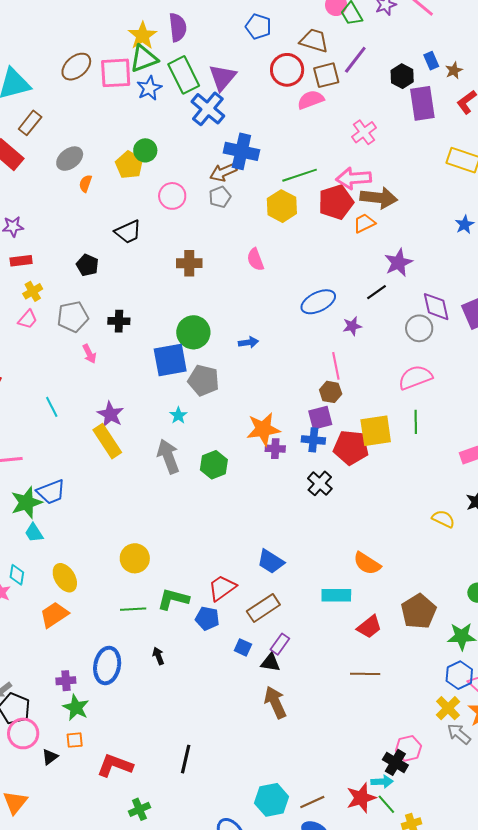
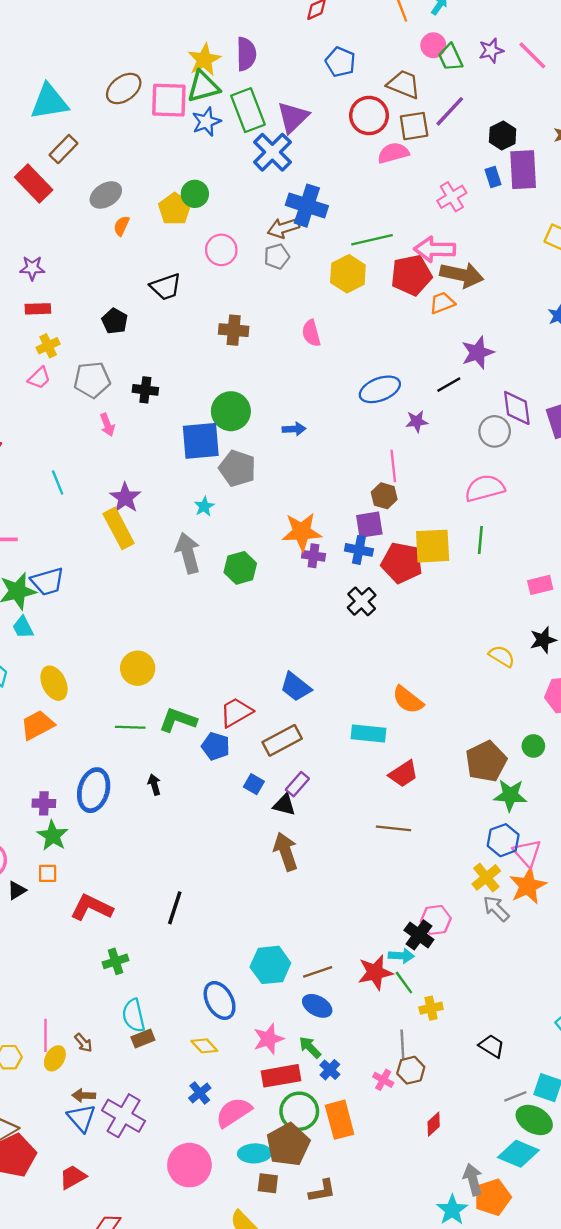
blue rectangle: (431, 61) -> (493, 177), moved
brown pentagon: (419, 611) -> (486, 761), moved

